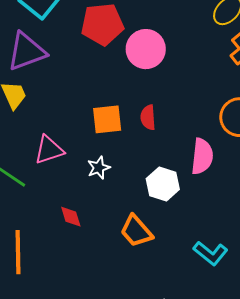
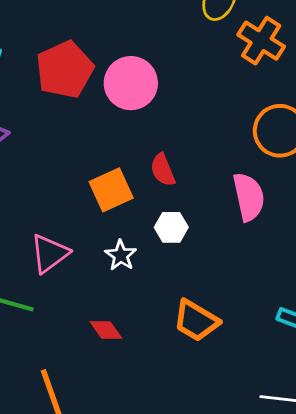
white hexagon: (163, 184) -> (171, 227), moved, size x0.7

